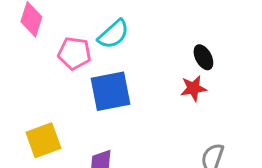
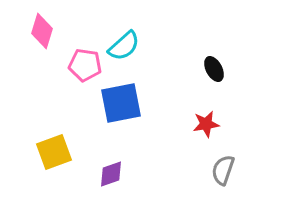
red star: (193, 88) -> (206, 124), moved

